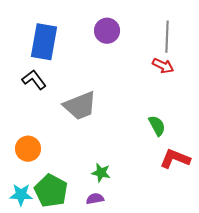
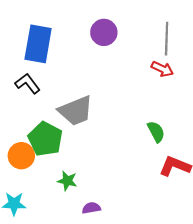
green star: (101, 173) -> (67, 181), moved
green pentagon: (51, 191) -> (45, 139), moved

